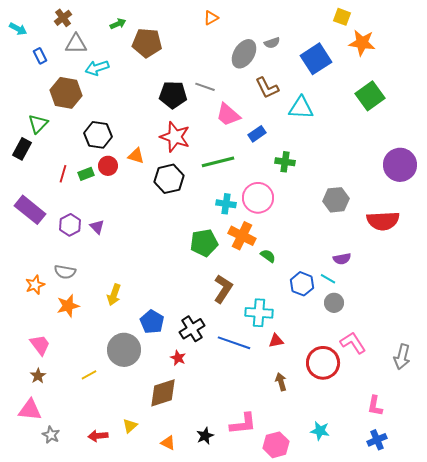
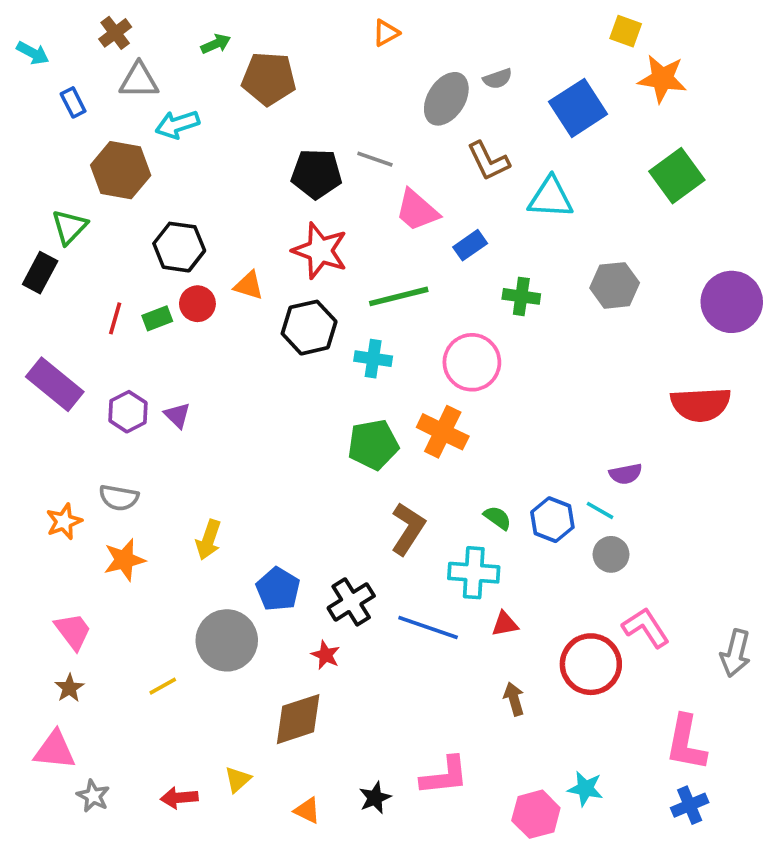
gray hexagon: (336, 200) -> (615, 285), moved
cyan cross: (226, 204) -> (373, 359), moved
green semicircle: (268, 256) -> (498, 518), moved
pink L-shape: (375, 406) -> (686, 743), size x1.5
pink hexagon: (276, 445) -> (536, 814), moved

